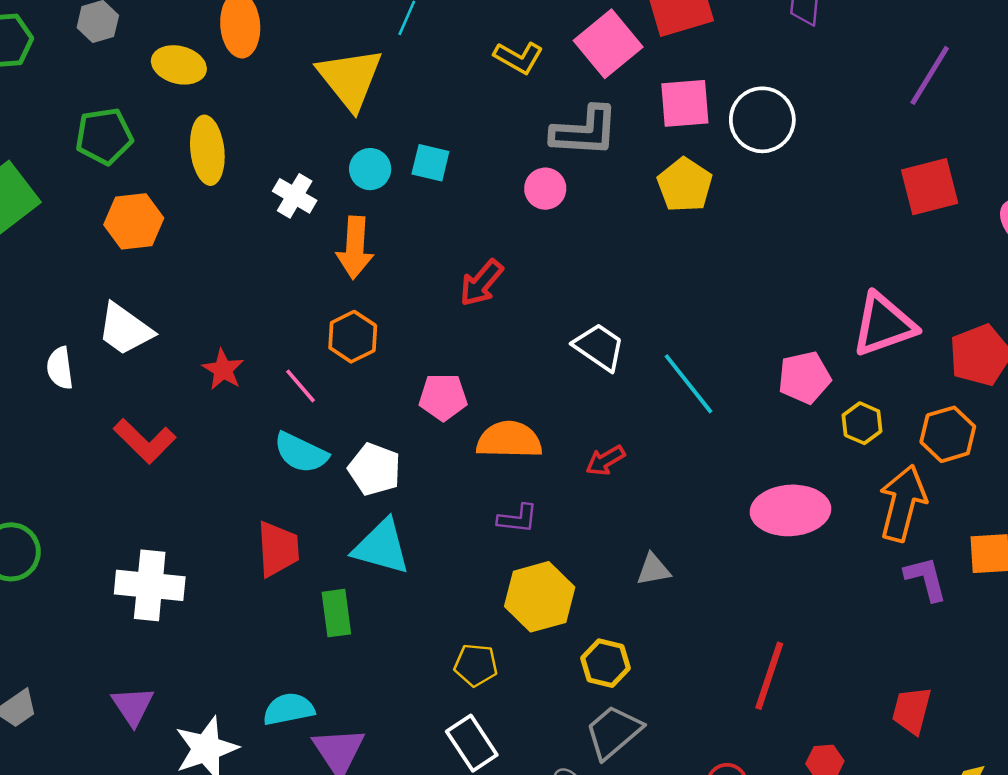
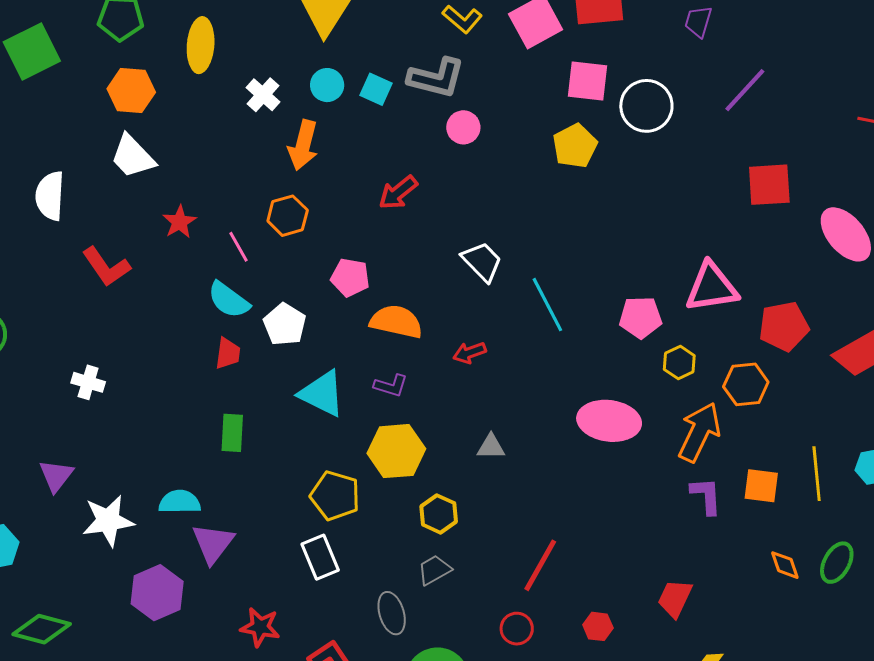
purple line: (930, 75) -> (745, 90), moved
gray L-shape: (585, 131) -> (436, 78), moved
white trapezoid: (125, 329) -> (133, 156), moved
white semicircle: (60, 368) -> (50, 196), size x1.4
cyan triangle: (382, 547) -> (322, 394), moved
red trapezoid: (278, 549) -> (228, 353), moved, size x0.7
white cross: (150, 585) -> (88, 382), size x0.6
yellow pentagon: (476, 665) -> (335, 496), size x1.4
red line: (769, 676) -> (540, 565), moved
gray trapezoid: (613, 732) -> (434, 570), size x0.7

